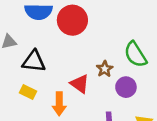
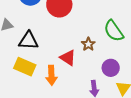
purple circle: (126, 87) -> (111, 68), moved
yellow rectangle: (28, 92) -> (25, 67), size x1.5

